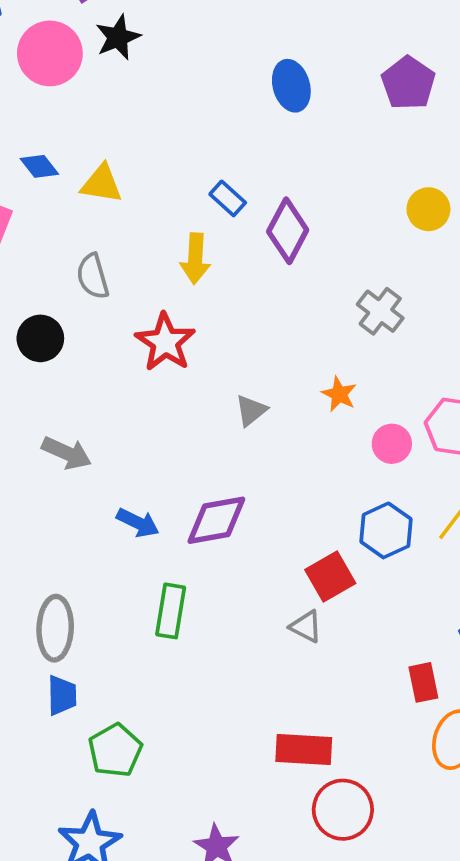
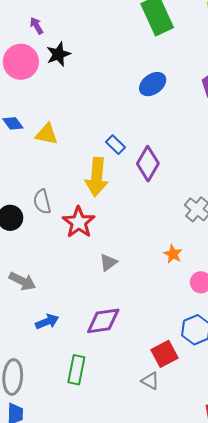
blue ellipse: (291, 86) -> (153, 84), turned 68
yellow arrow: (195, 259) -> (97, 177), size x1.4
gray semicircle: (93, 276) -> (42, 202), moved
gray triangle: (251, 410) -> (108, 262), moved
blue arrow: (138, 523) -> (47, 322), moved, turned -50

